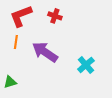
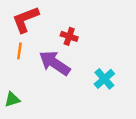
red cross: (55, 16) -> (69, 36), moved

